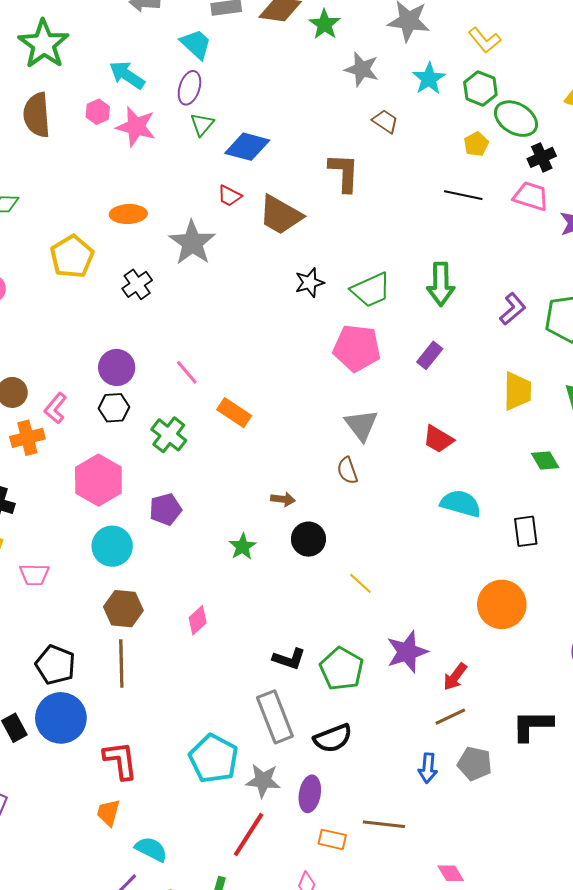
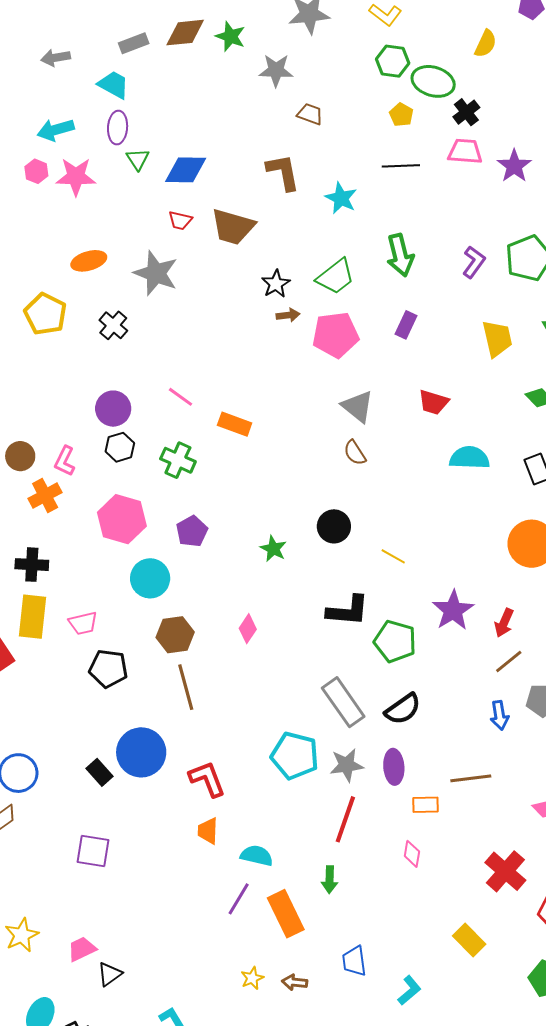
cyan arrow: (127, 75) -> (56, 130), turned -36
cyan star: (429, 79) -> (341, 198), moved
brown arrow: (283, 499) -> (288, 315), moved
black L-shape: (289, 659) -> (348, 611), moved, size x1.4
black pentagon: (55, 665) -> (108, 669), moved

